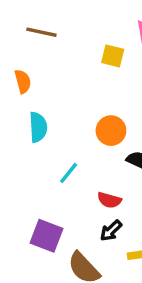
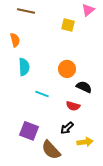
cyan line: (69, 173) -> (42, 94), turned 72
red semicircle: (109, 200) -> (73, 106), moved

